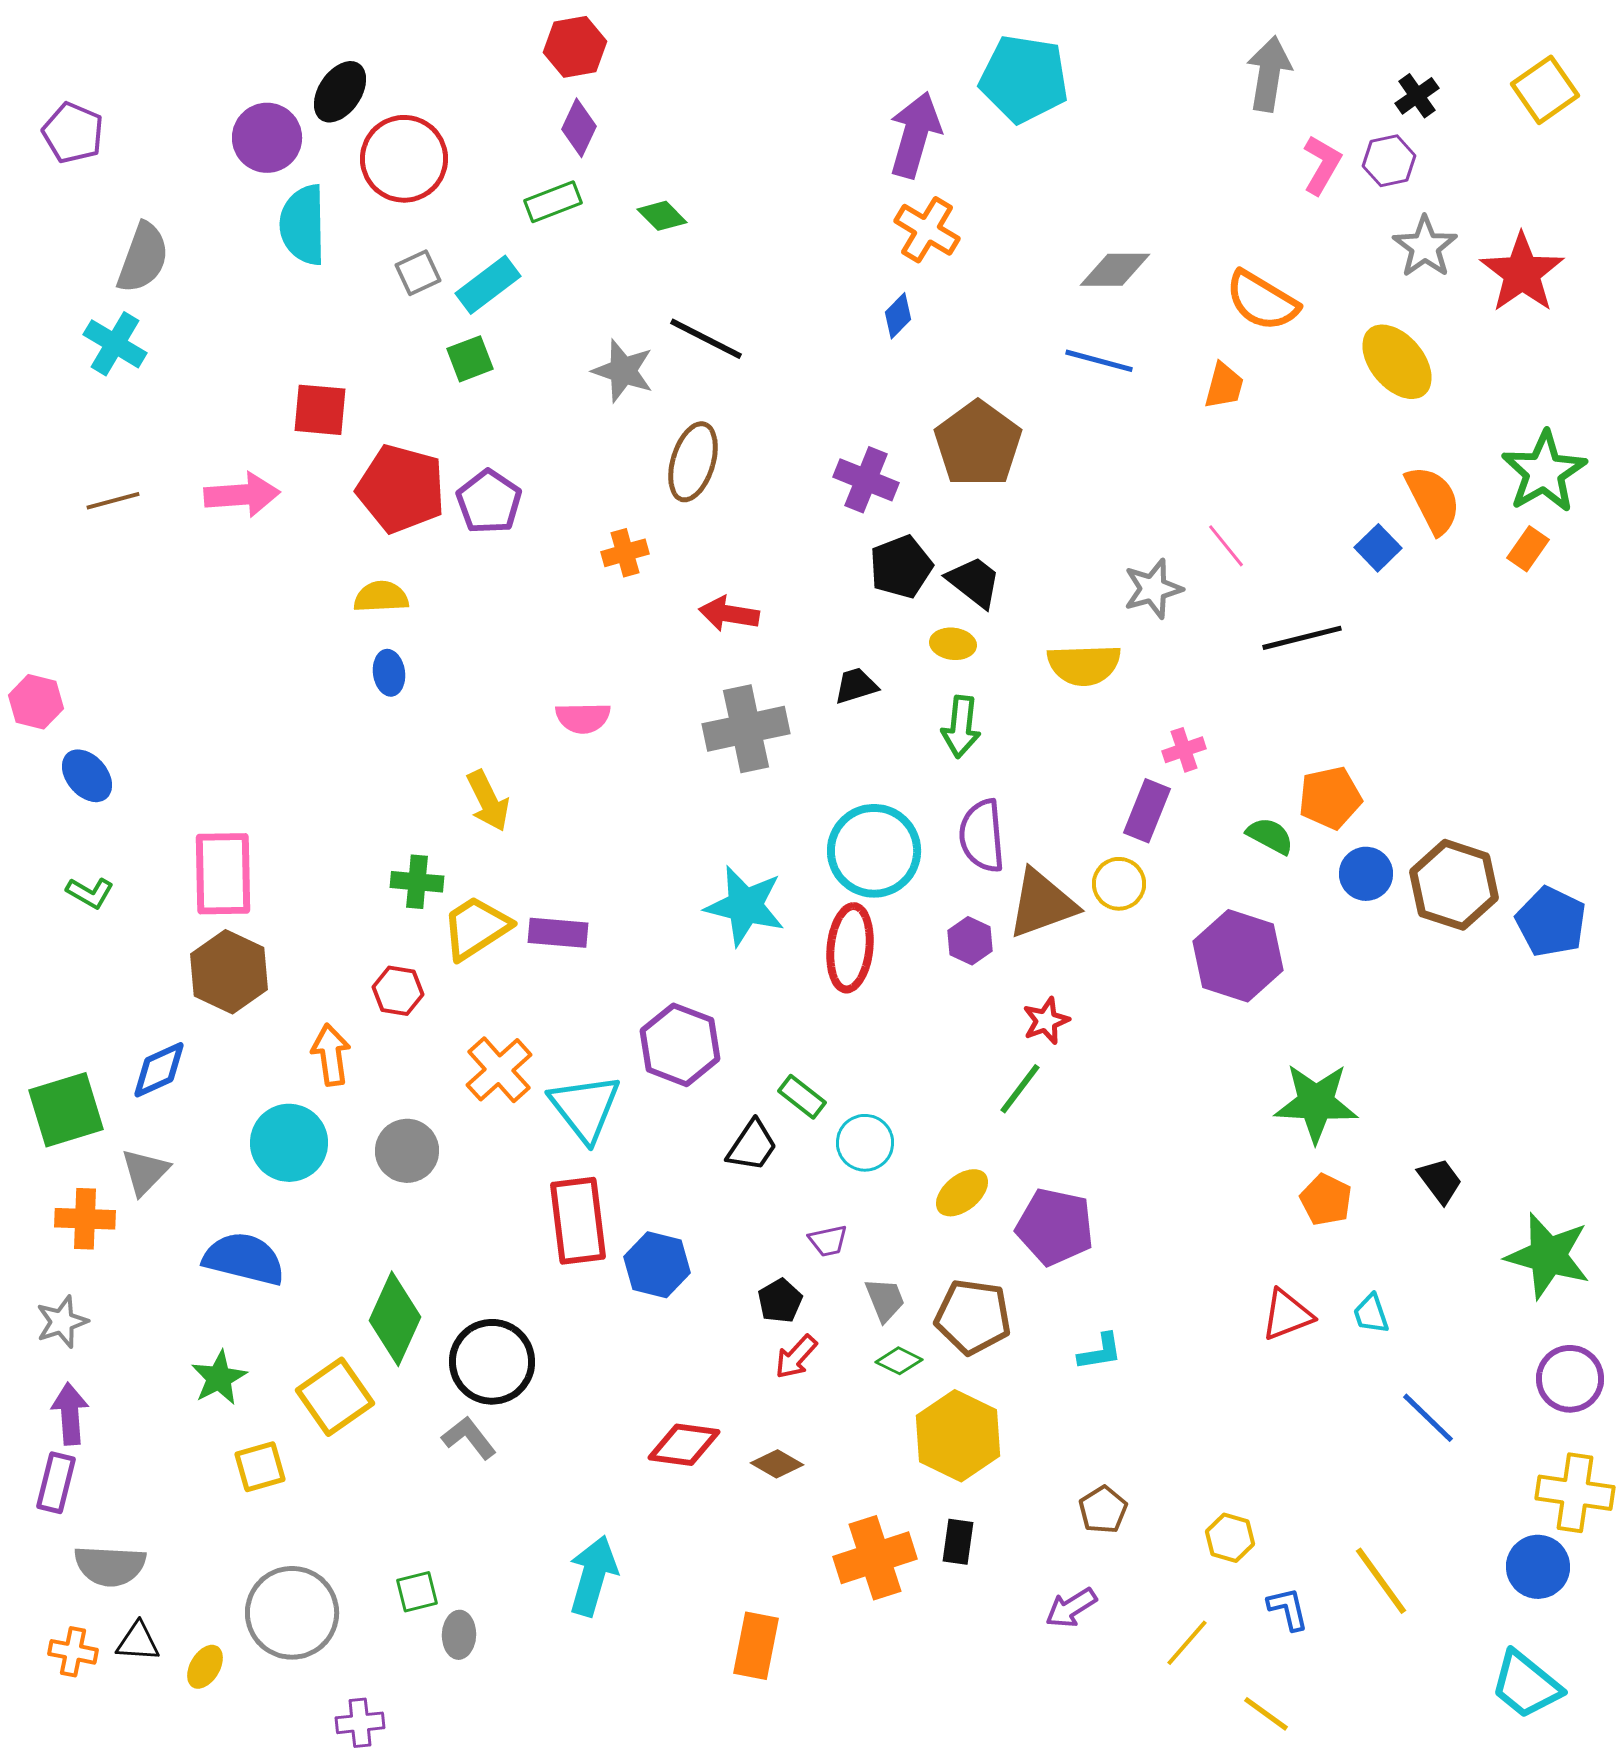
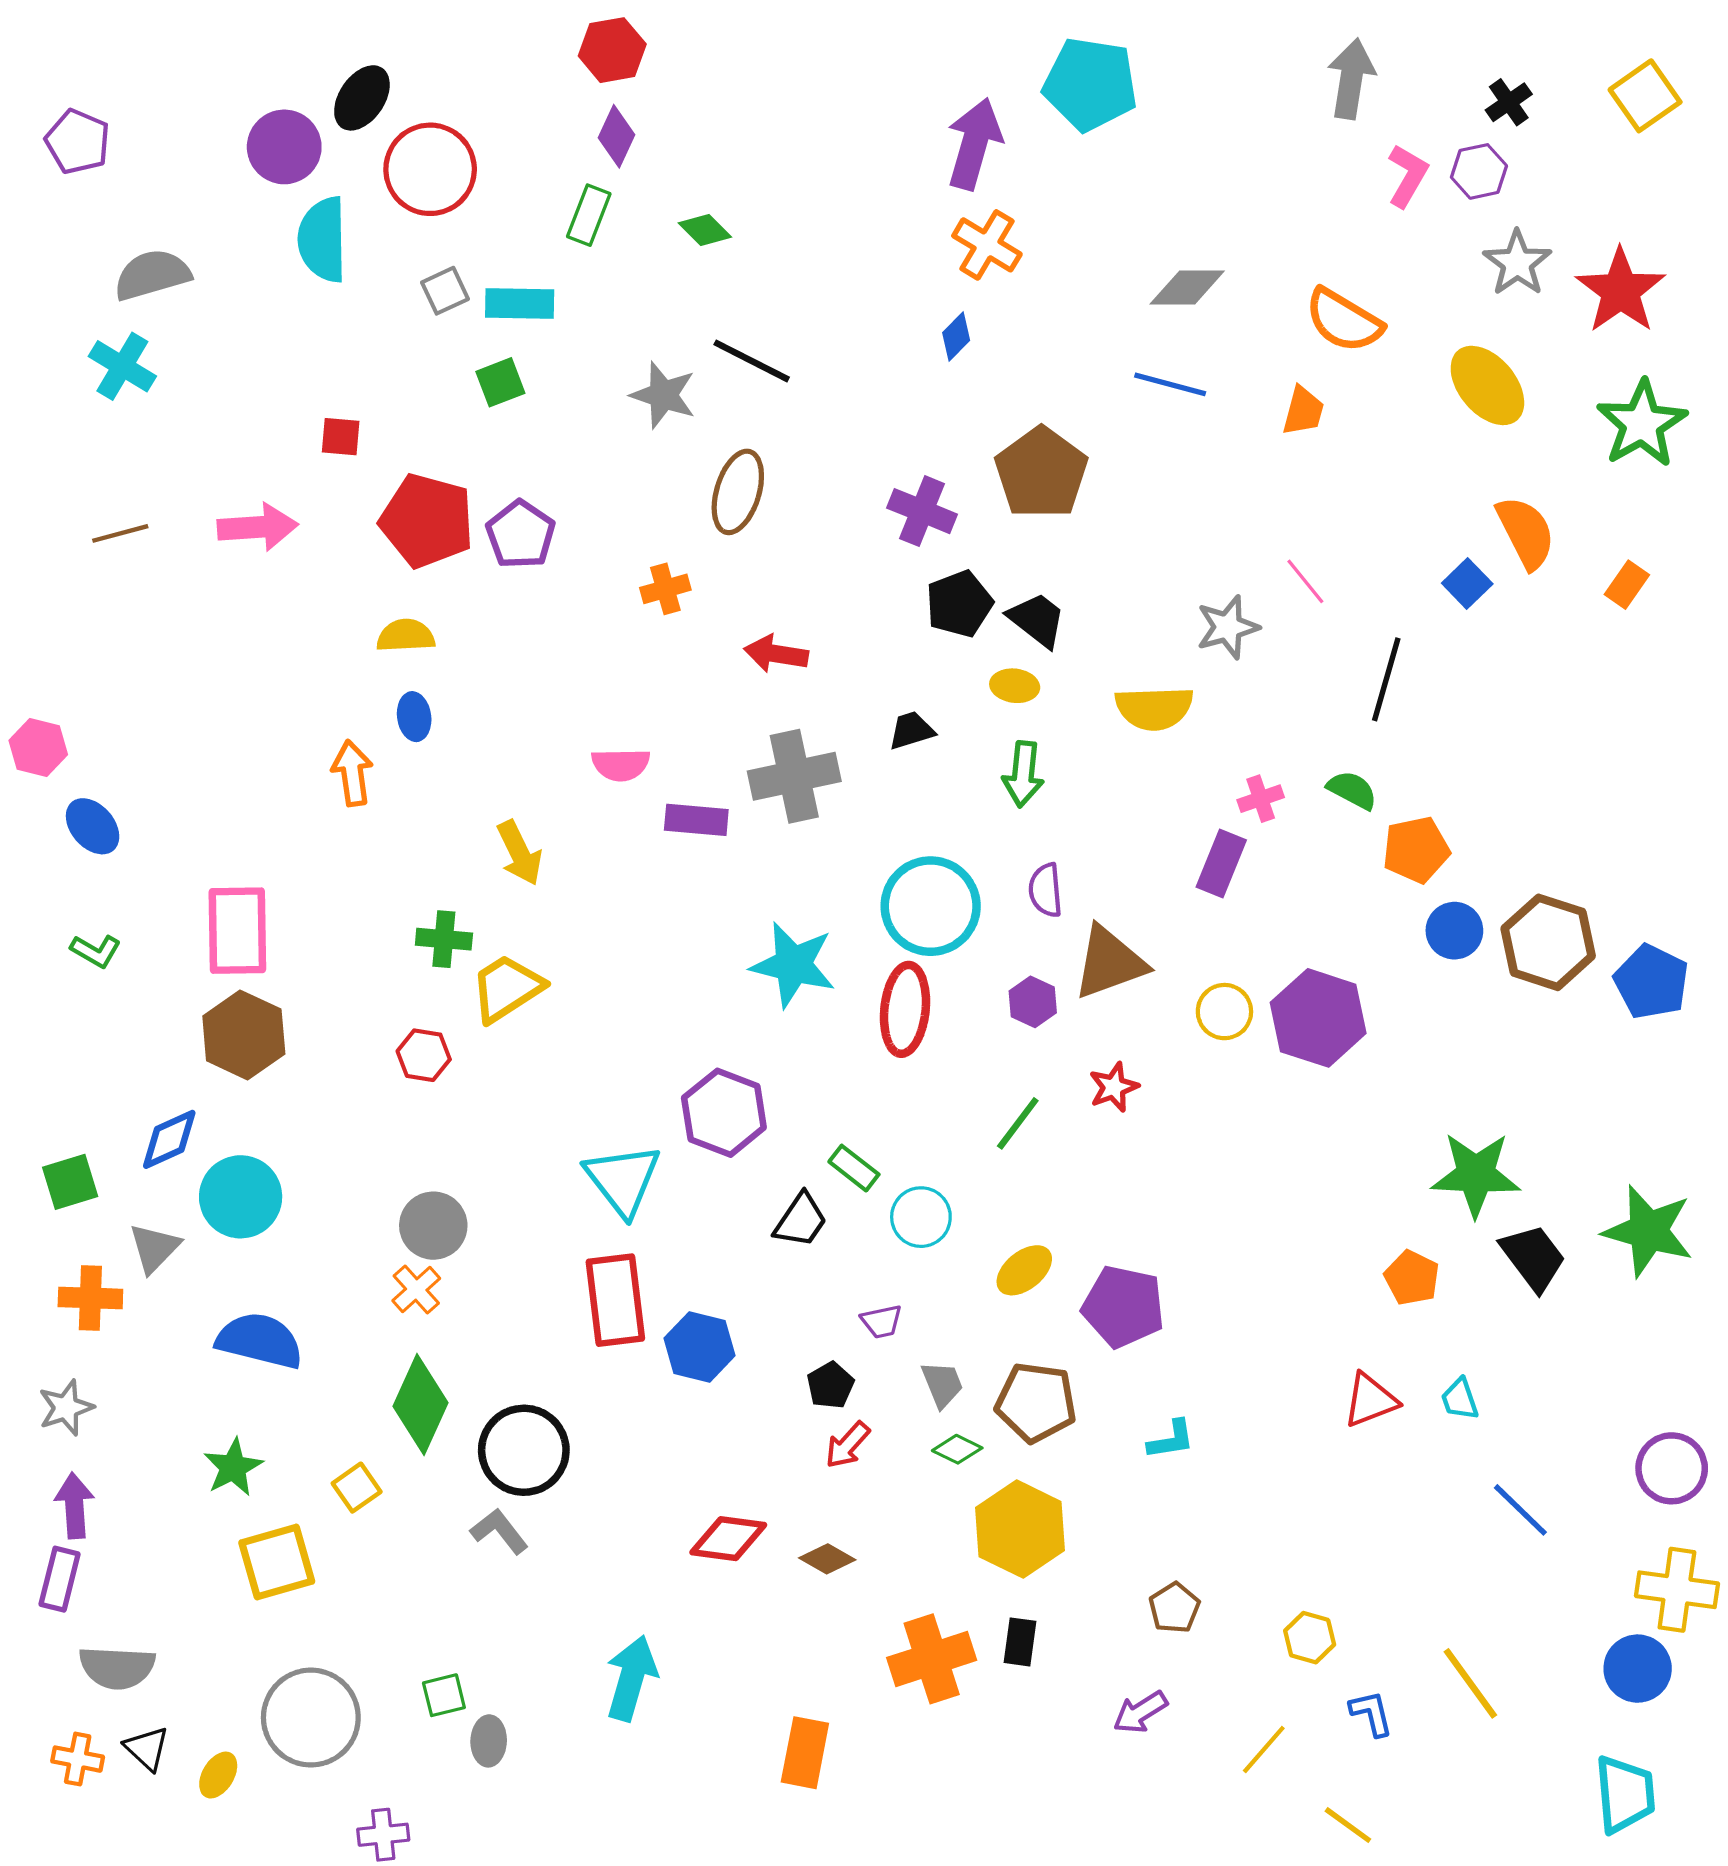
green rectangle: (553, 202) -> (589, 215), turned -48
gray semicircle: (143, 258) -> (152, 275), turned -126
cyan rectangle: (488, 285) -> (520, 303), turned 38
red square: (320, 410) -> (341, 437), size x0.7
green star: (1544, 472) -> (1642, 424), moved
black line: (1302, 638) -> (1386, 679), turned -60
purple semicircle: (982, 836) -> (1046, 890), size x0.7
green semicircle: (1270, 836) -> (1352, 790), moved
yellow circle: (1119, 884) -> (1224, 1012), moved
purple rectangle: (558, 933) -> (696, 820), moved
orange arrow: (331, 1055) -> (352, 773), moved
orange cross: (499, 1070) -> (416, 1289), moved, size x0.7
green line: (1020, 1089) -> (1018, 1123), moved
green star: (1316, 1103) -> (1476, 1174), moved
green square: (66, 1110) -> (70, 1182), size x0.7
cyan circle: (289, 1143) -> (241, 1197), moved
black trapezoid: (1440, 1181) -> (1533, 1258), size x1.4
green star: (1548, 1256) -> (1648, 1231), moved
yellow square: (335, 1397) -> (357, 1488), size x0.6
yellow square: (260, 1467) -> (277, 1562), size x1.4
black triangle: (138, 1642) -> (147, 1748), turned 39
cyan trapezoid: (1526, 1685) -> (1625, 1794), turned -134

